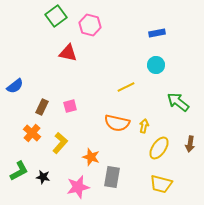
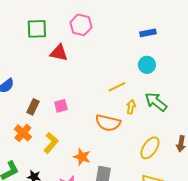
green square: (56, 16) -> (37, 29), moved, turned 35
green arrow: (178, 102) -> (156, 102), moved
yellow arrow: (144, 126) -> (131, 107), moved

